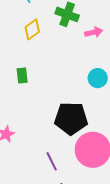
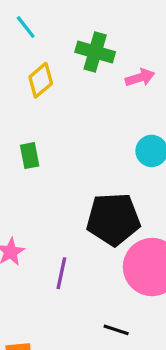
purple line: (52, 161) -> (61, 273), moved, turned 42

